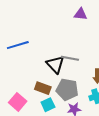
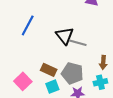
blue line: (18, 45) -> (28, 25), turned -50
black triangle: (55, 64) -> (65, 36), moved

